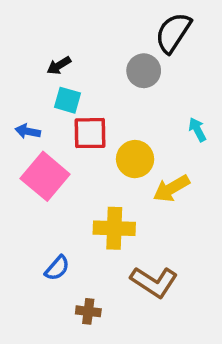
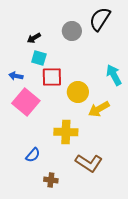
gray circle: (144, 71) -> (72, 31), moved
cyan arrow: (197, 130) -> (114, 75), size x1.5

